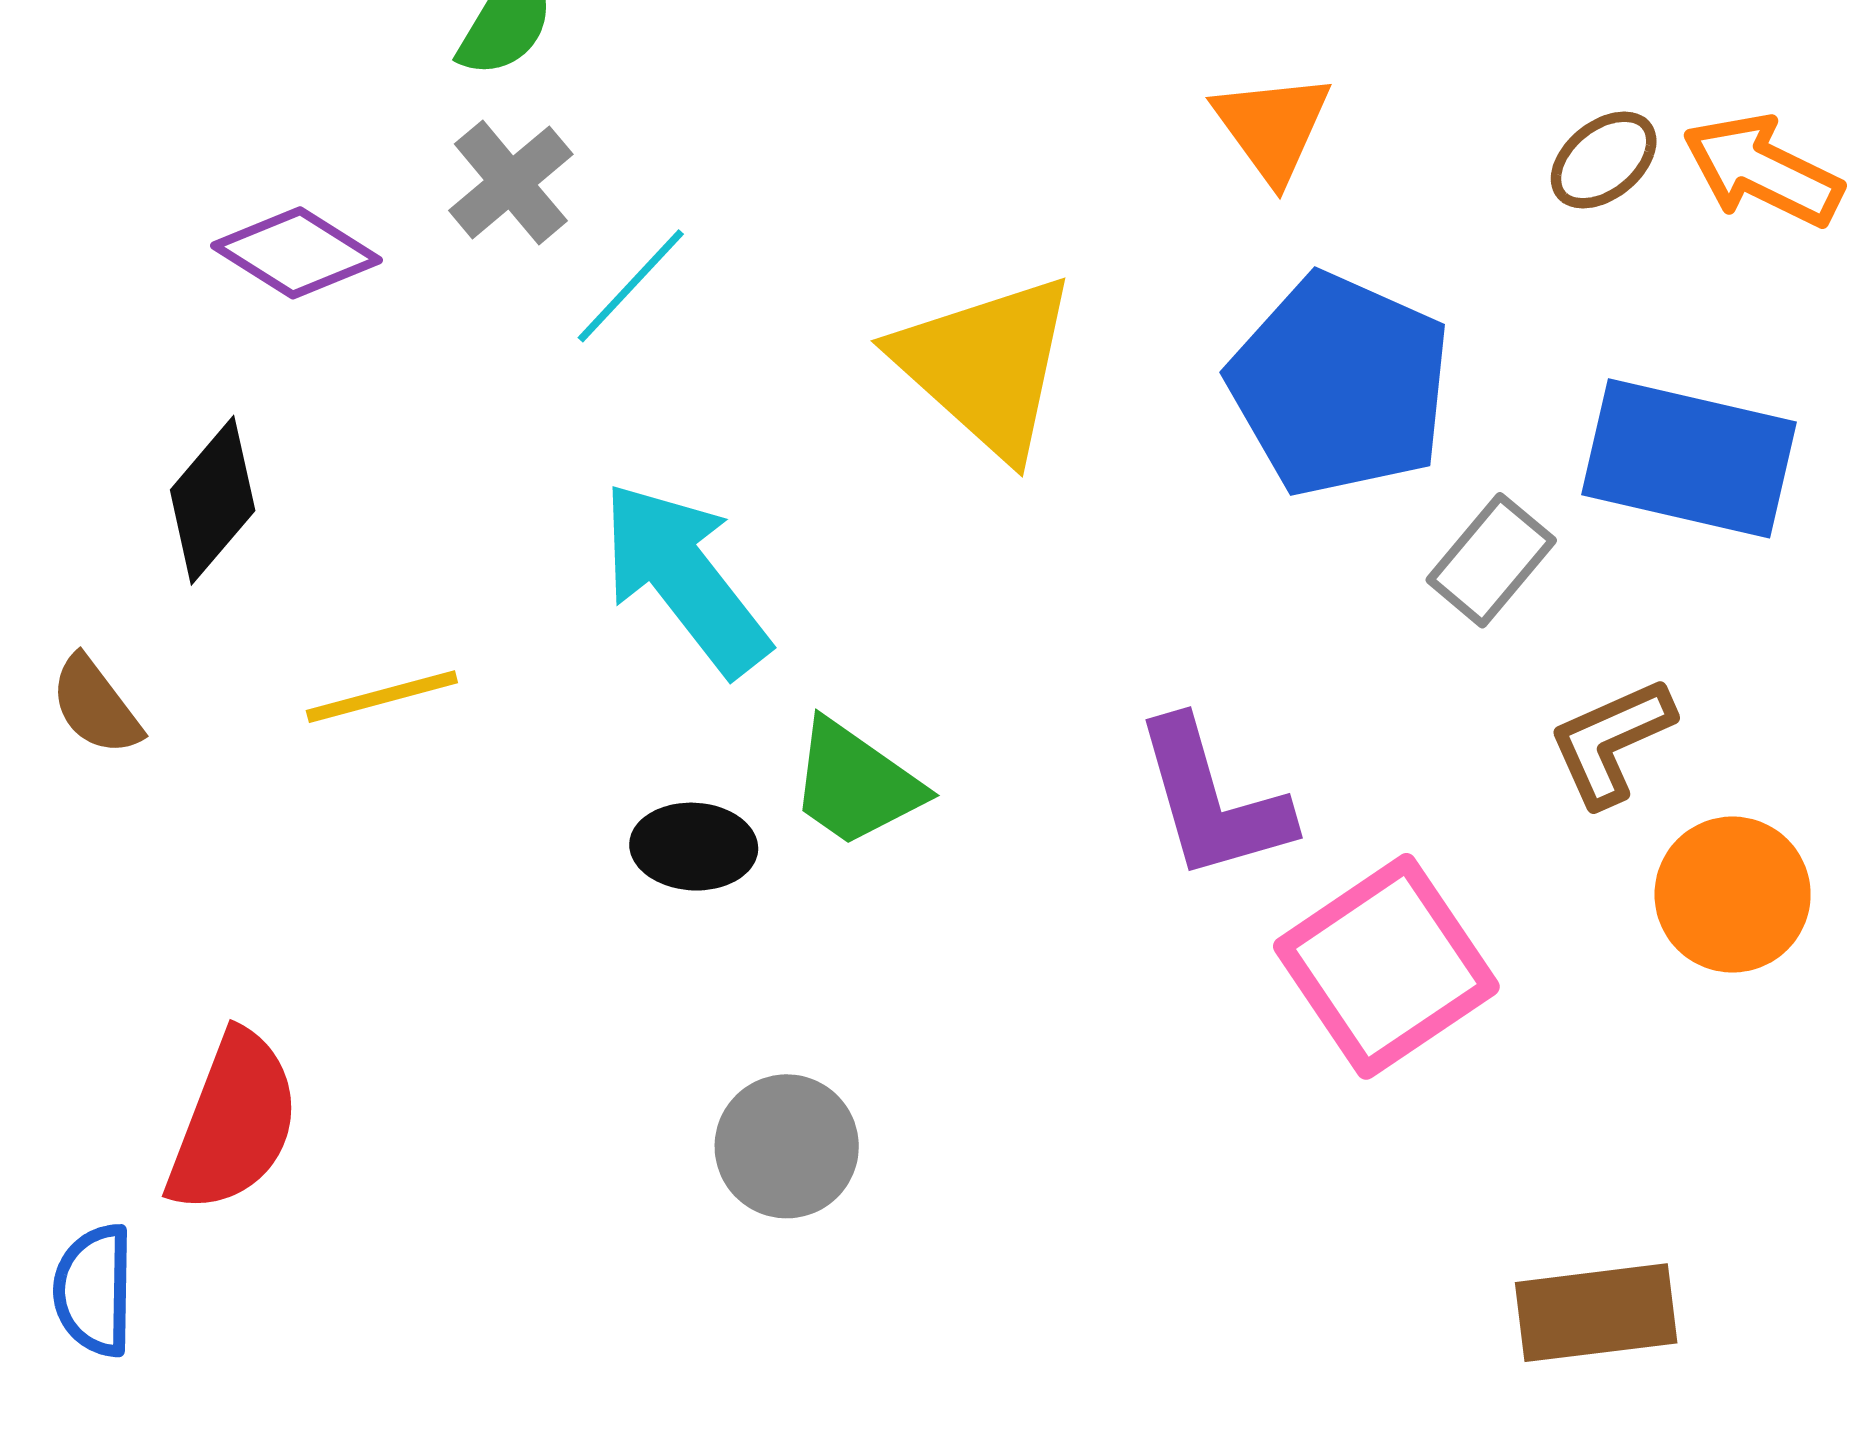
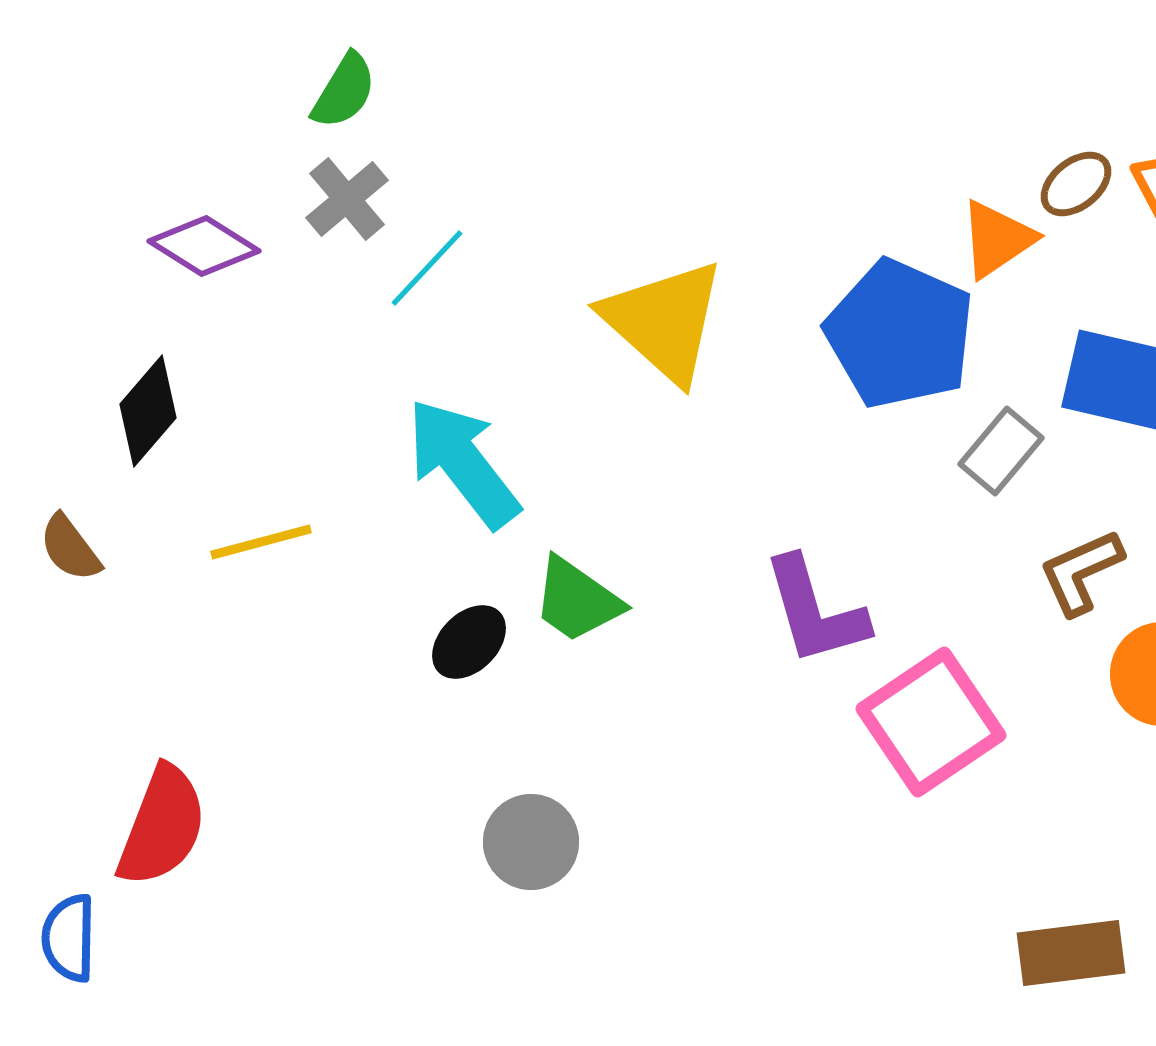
orange triangle: (1272, 127) -> (997, 239), moved, turned 32
black ellipse: (694, 847) -> (469, 642), turned -48

